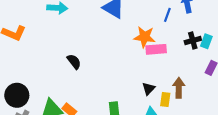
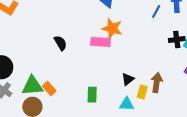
orange star: (145, 37) -> (112, 28), moved
pink rectangle: (156, 49) -> (101, 42), moved

